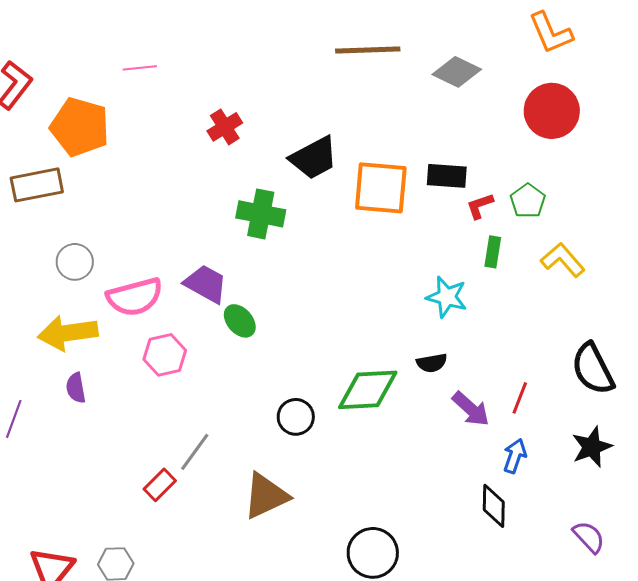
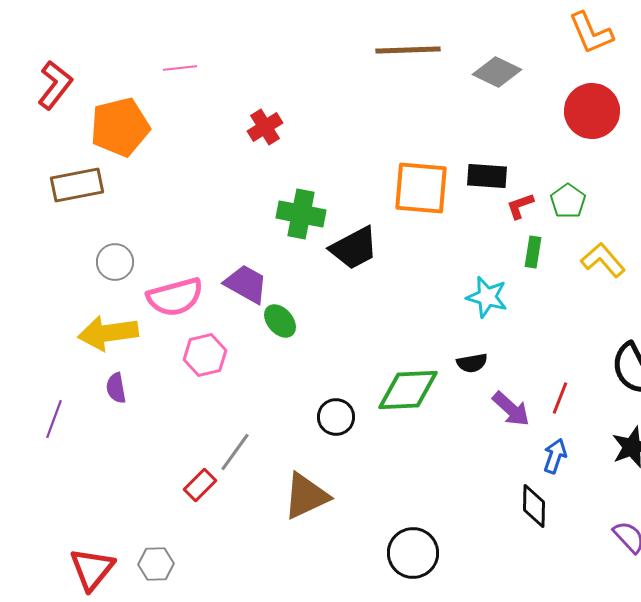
orange pentagon: (80, 127) -> (120, 127), turned -30
black trapezoid: (314, 158) -> (354, 248), moved

